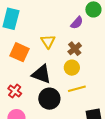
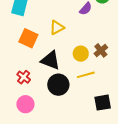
yellow triangle: (48, 41) -> (57, 28), turned 35
brown cross: (75, 49) -> (101, 50), moved

